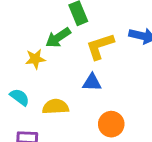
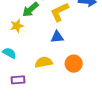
yellow semicircle: (56, 107) -> (44, 62), moved

